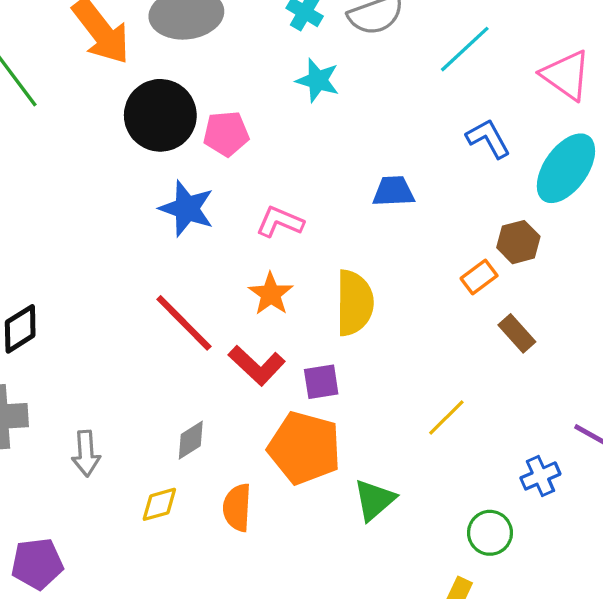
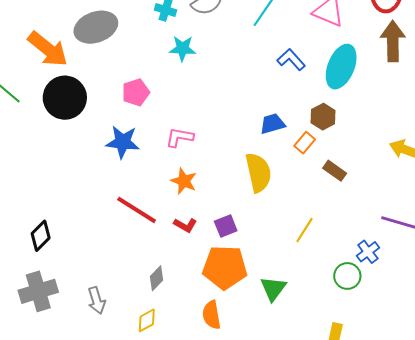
black circle: (160, 115) -> (65, 98), moved
blue trapezoid: (393, 191) -> (273, 124), moved
yellow semicircle: (354, 303) -> (258, 172), moved
red L-shape: (257, 365) -> (185, 225), size x0.7
orange semicircle: (237, 507) -> (212, 315), moved
green circle: (490, 533) -> (347, 276), moved

